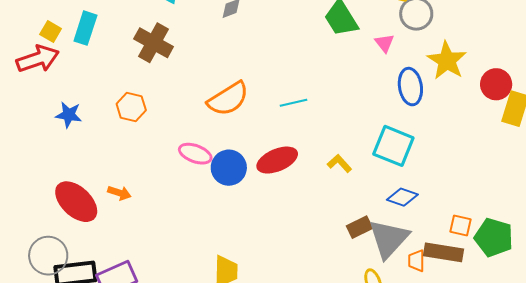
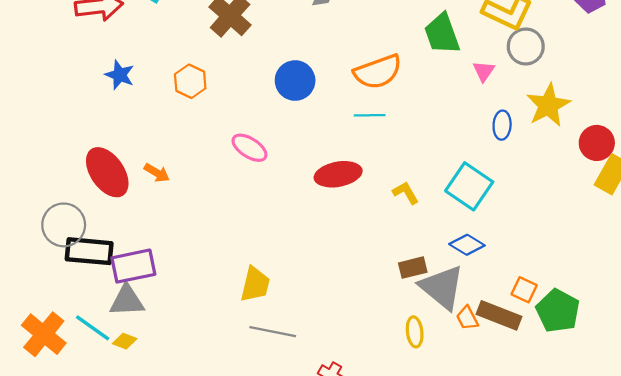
blue ellipse: (410, 87) -> (502, 125), size x0.7
orange semicircle: (228, 99) -> (378, 72), moved
blue circle: (229, 168) -> (295, 81), moved
gray triangle: (389, 239) -> (442, 287), turned -45
orange trapezoid: (416, 261) -> (467, 318), turned -40

